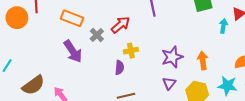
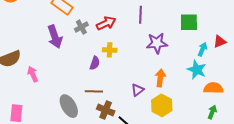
purple star: (172, 57) -> (157, 43), moved
orange arrow: (203, 61) -> (160, 78), moved
cyan star: (227, 86) -> (197, 70), moved

